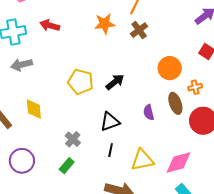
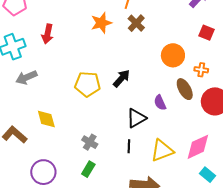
red arrow: (50, 25) -> (47, 34), turned -84
orange cross: (195, 87) -> (201, 70), turned 32
black triangle: (110, 122) -> (136, 118), moved

